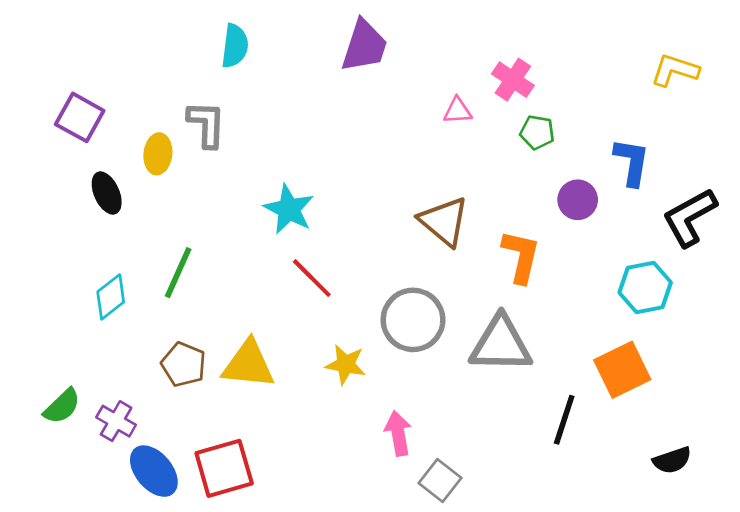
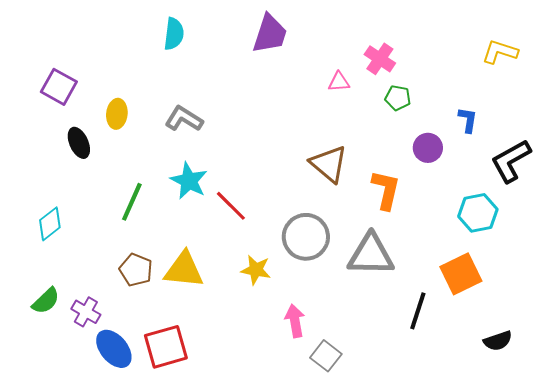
gray L-shape: (207, 124) -> (184, 119), moved, turned -60
blue L-shape: (632, 162) -> (468, 120), size x0.7
cyan star: (289, 209) -> (189, 181), moved
cyan diamond: (111, 297) -> (50, 224), moved

